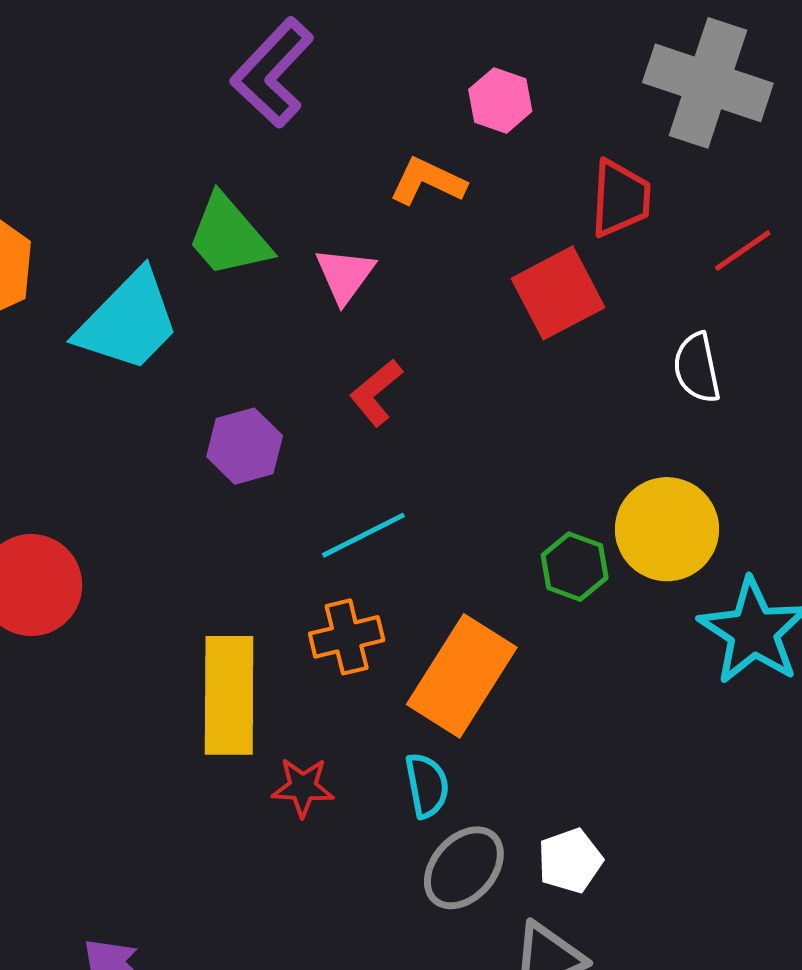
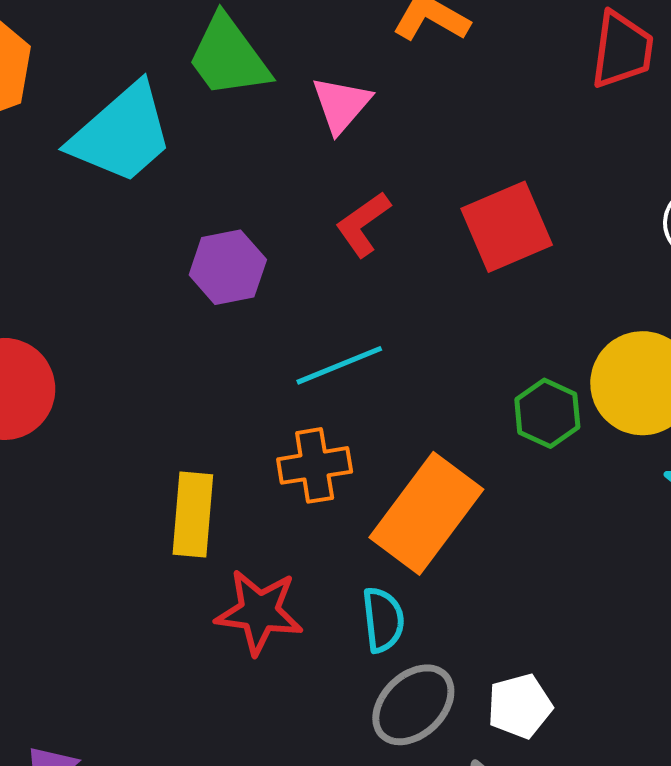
red square: (558, 293) -> (507, 227), moved
yellow rectangle: (229, 695) -> (193, 514), size x0.7
red star: (303, 787) -> (259, 612), size x1.4

